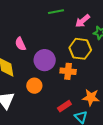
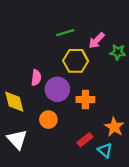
pink semicircle: (20, 44) -> (36, 78), moved, turned -144
yellow hexagon: (80, 49) -> (76, 61), moved
orange star: (91, 97) -> (114, 127), turned 30

